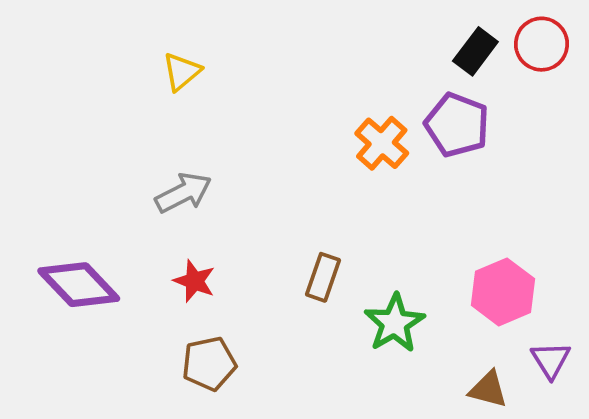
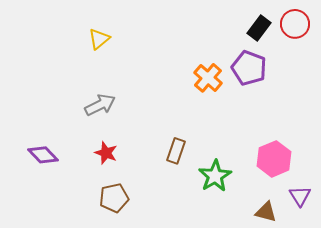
purple diamond: (79, 285) -> (43, 155), size x0.7

